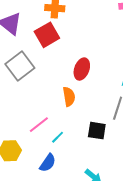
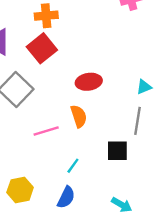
red ellipse: (82, 69) -> (89, 82), turned 70
pink line: (39, 125) -> (46, 131), moved, turned 30

